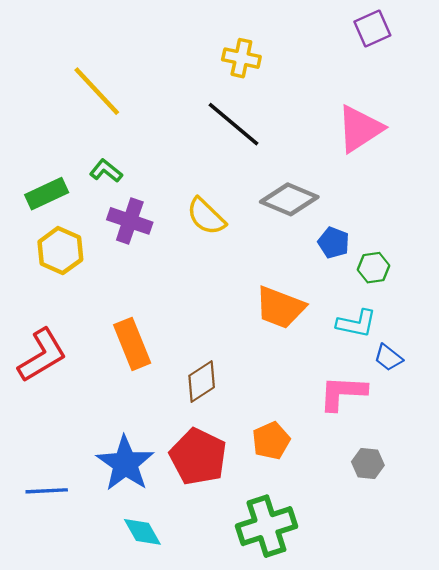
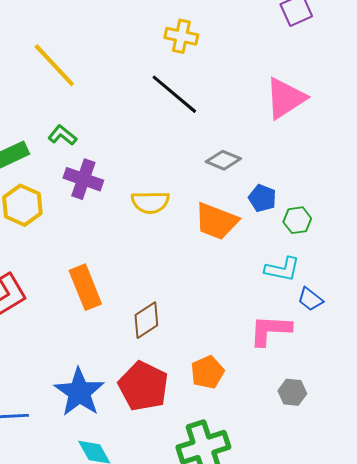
gray diamond: (289, 199) -> (223, 160), size x0.7
yellow semicircle: (206, 216) -> (150, 202), moved, turned -45
orange trapezoid: (280, 307) -> (216, 221), moved

